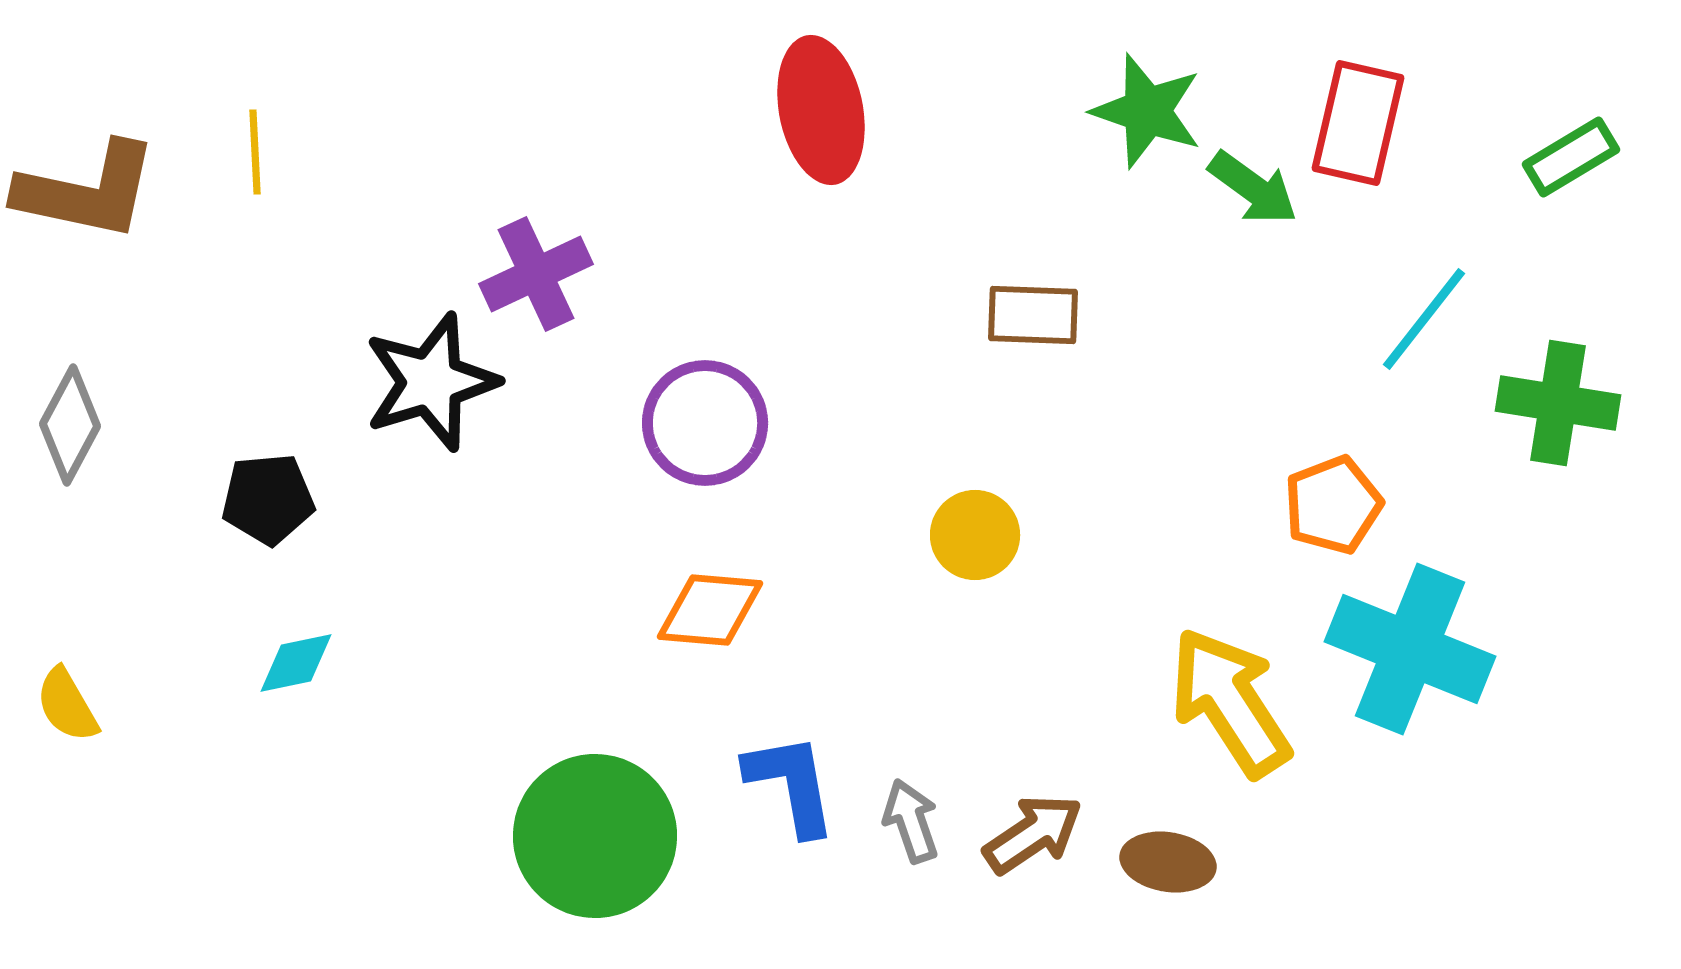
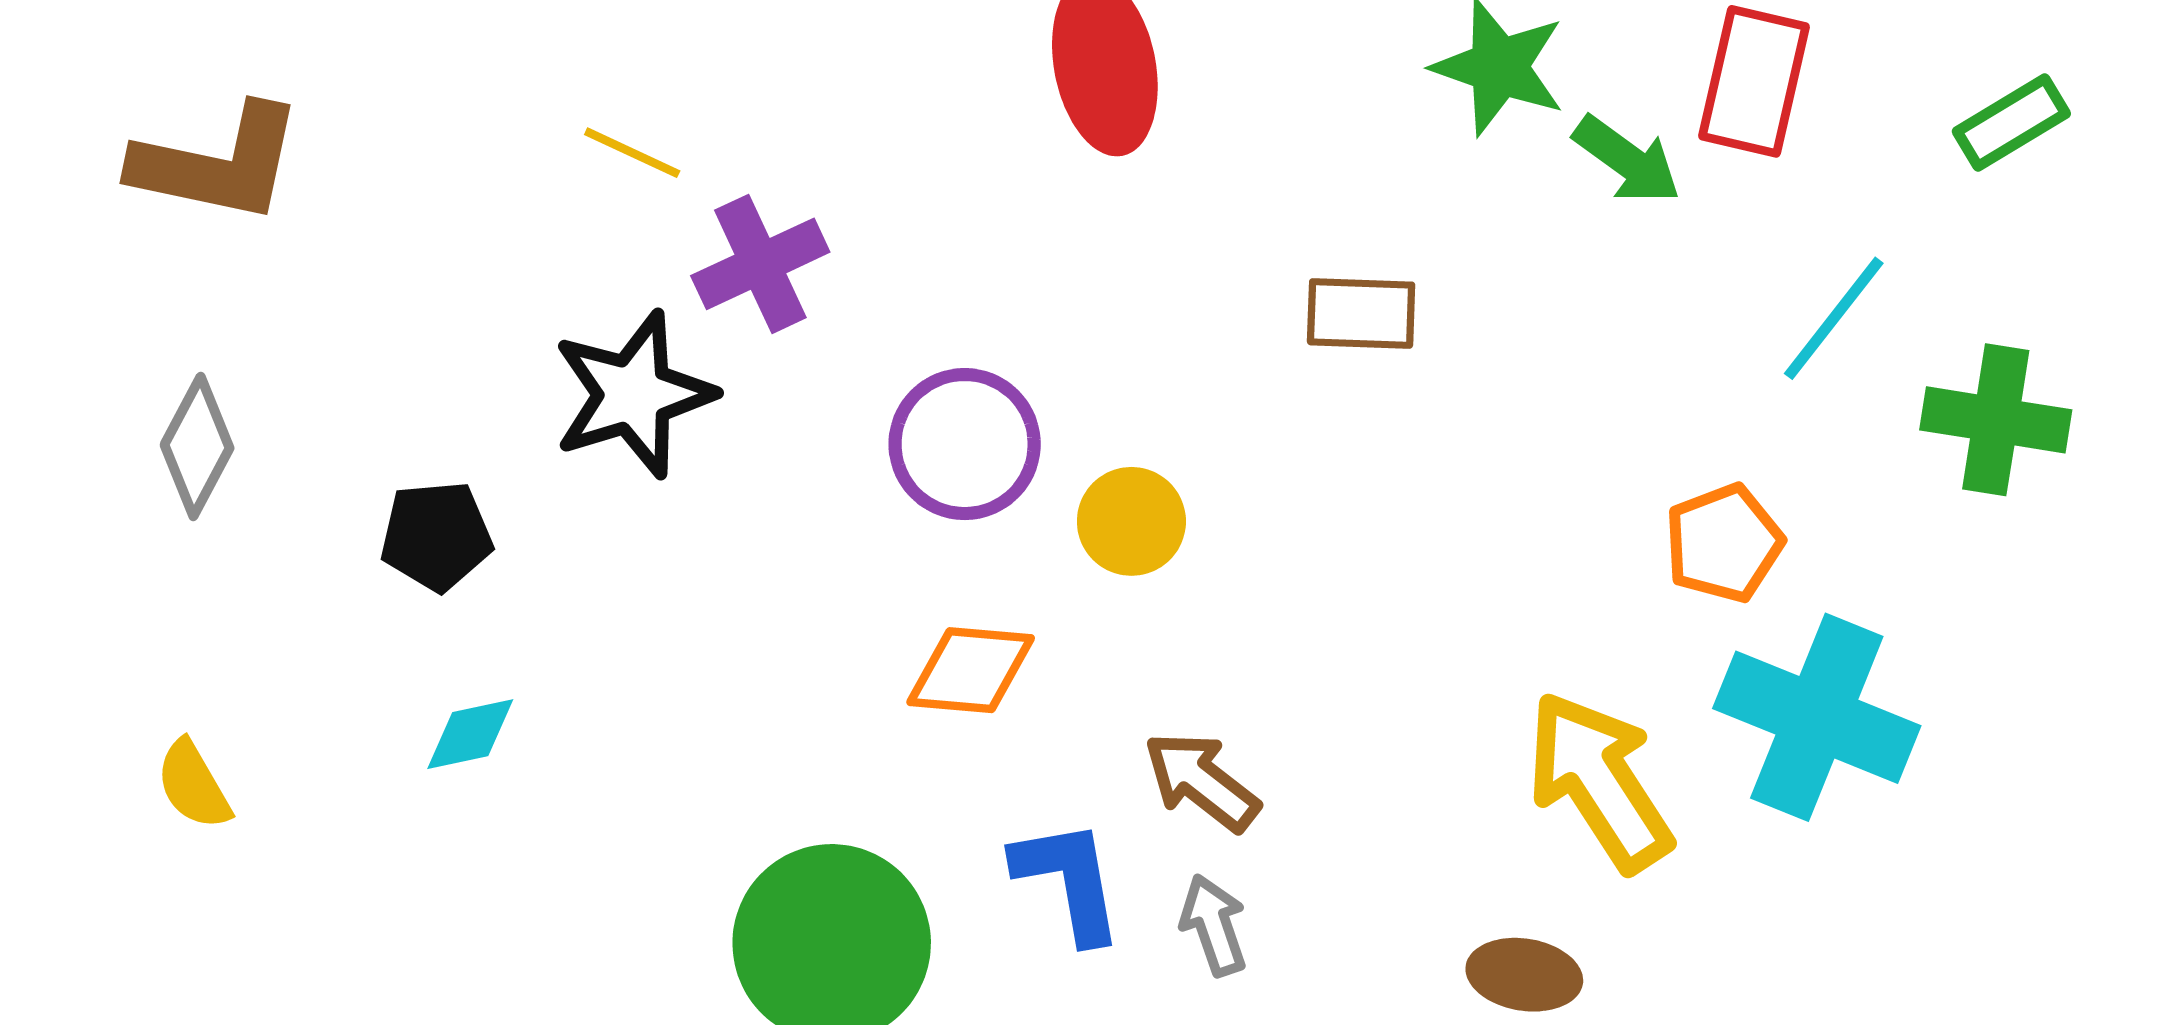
yellow line: (255, 152) -> (632, 153), moved, turned -62
yellow circle: (975, 535) -> (1131, 521), moved
brown arrow: (1033, 834) -> (1202, 781), moved, turned -108

